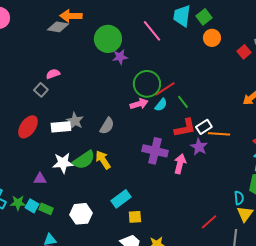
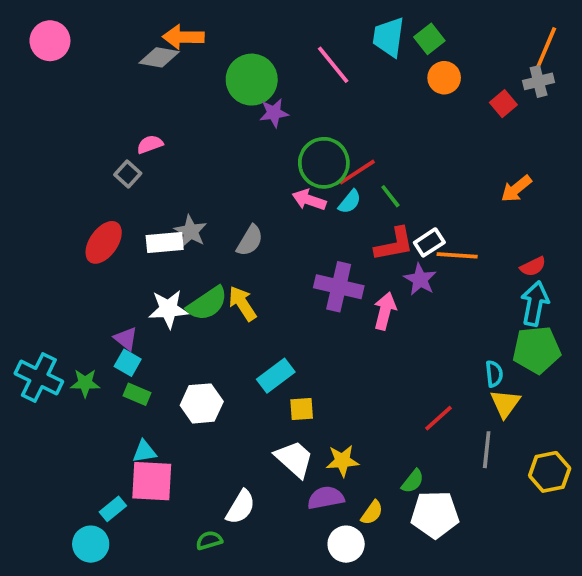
pink arrow: (139, 104) -> (309, 200), turned -144
purple triangle: (40, 179) -> (126, 339), turned 40
cyan square: (32, 206) -> (128, 363), moved

